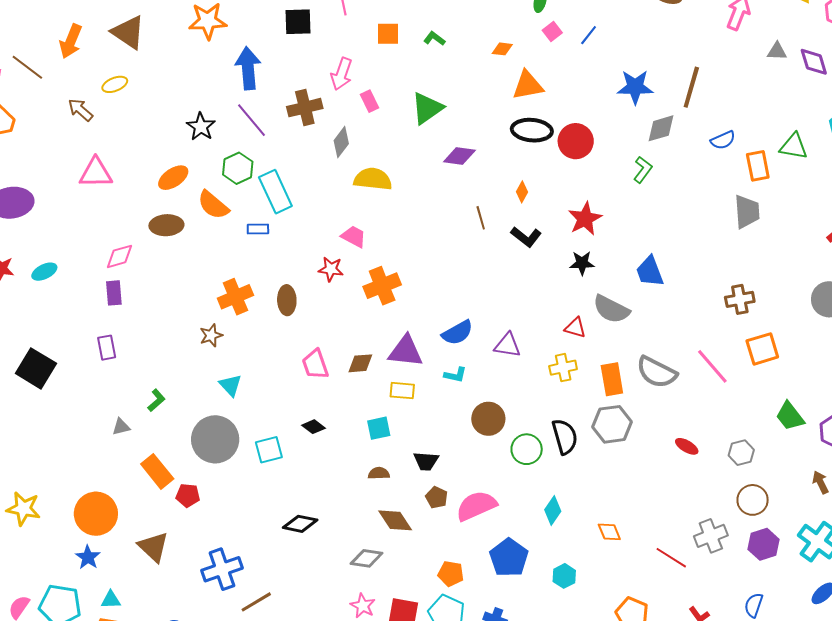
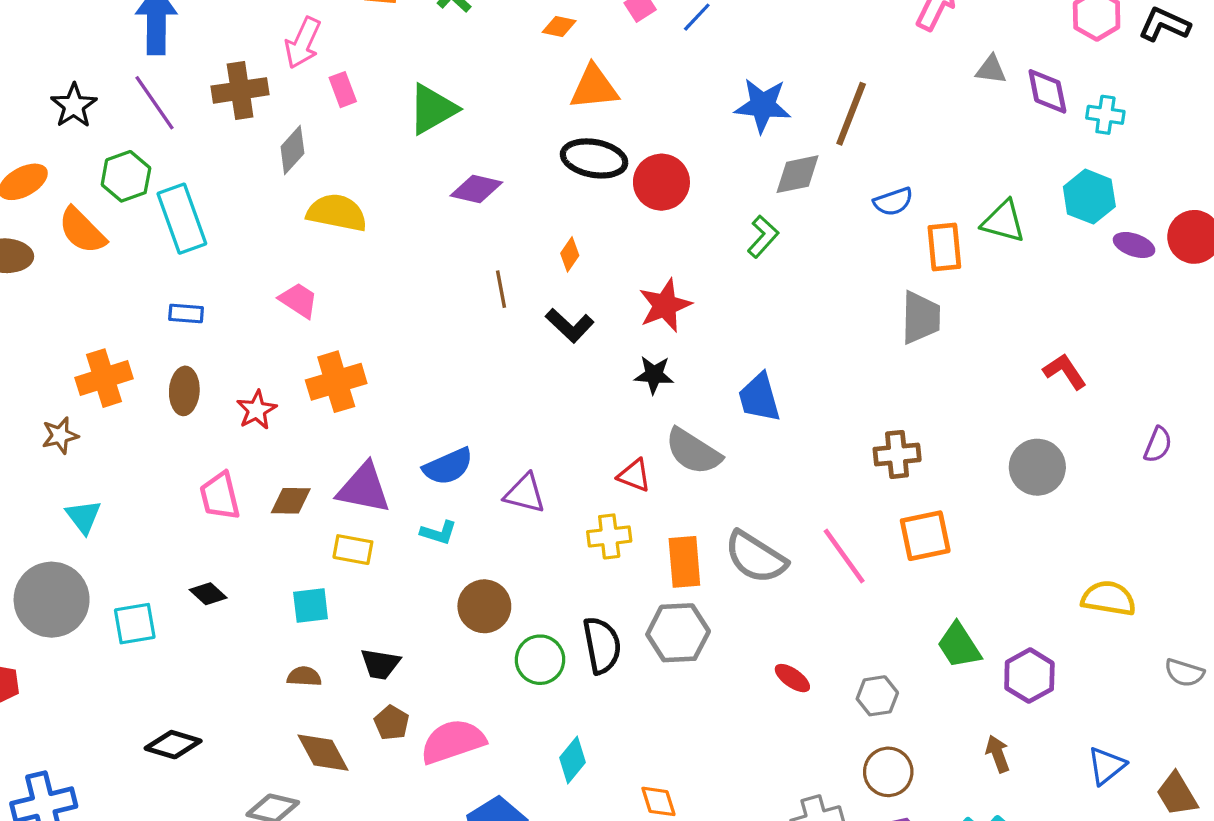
blue rectangle: (258, 229) -> (186, 314), moved
red star: (331, 269) -> (257, 410), moved, turned 30

